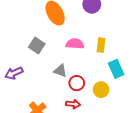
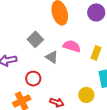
gray triangle: (60, 71) -> (52, 57), moved
red circle: (77, 83) -> (33, 79), moved

